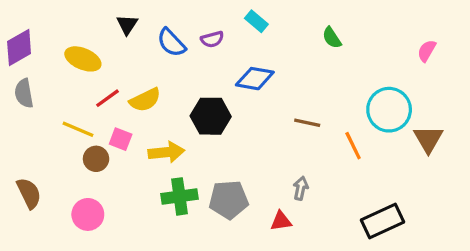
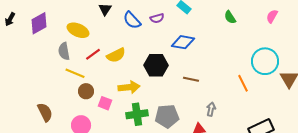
pink semicircle: (427, 51) -> (272, 16), moved
gray semicircle: (24, 93) -> (64, 51), moved
brown line: (307, 123) -> (191, 79), moved
pink square: (121, 139) -> (105, 103), moved

